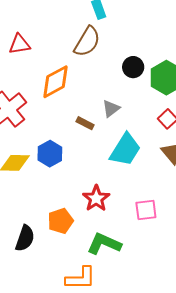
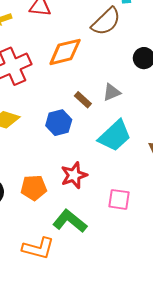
blue hexagon: (50, 154) -> (59, 123), moved

